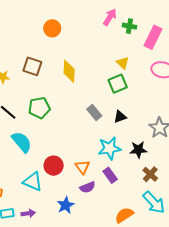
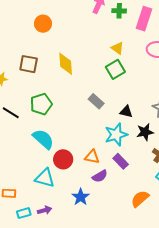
black triangle: (120, 117) -> (126, 112), moved, turned 40
cyan semicircle: (22, 142) -> (43, 139), moved
orange triangle: (83, 167) -> (92, 157), turned -35

